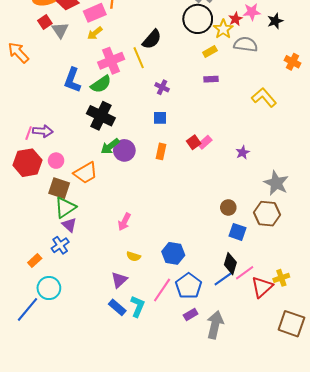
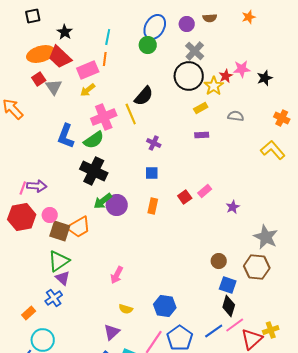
gray semicircle: (246, 44) -> (236, 116), moved, size x0.7
yellow L-shape: (264, 97) -> (273, 150), moved
pink rectangle: (205, 142) -> (205, 191), moved
brown square: (59, 188) -> (60, 231), moved
black diamond: (230, 264) -> (229, 306), moved

